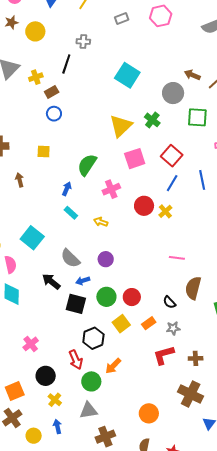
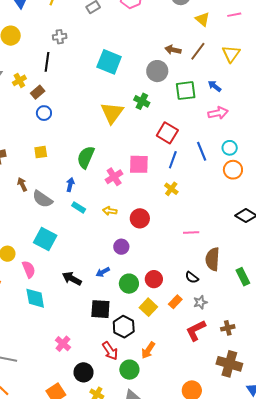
pink square: (135, 159) -> (139, 164), moved, turned 30
red circle: (144, 206) -> (140, 218), moved
gray semicircle: (70, 258) -> (42, 199), moved
black square: (76, 304) -> (100, 309), moved

